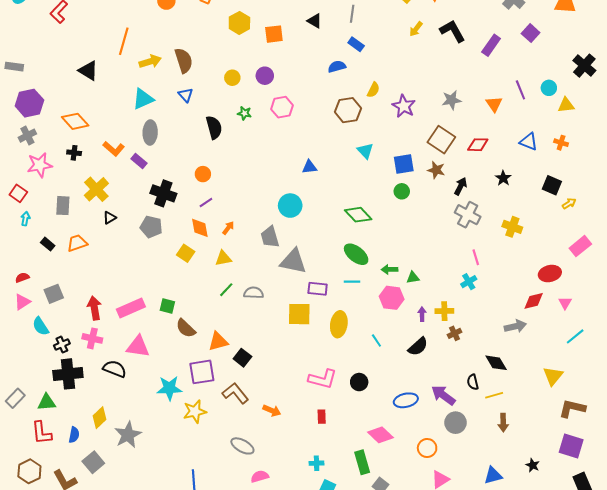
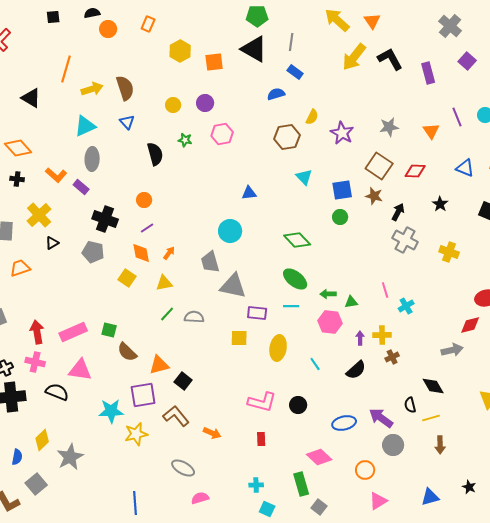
black triangle: (314, 21) -> (254, 49), size x1.8
yellow arrow: (416, 29) -> (354, 57), size x1.8
purple rectangle: (491, 45) -> (428, 73), turned -50
pink line: (476, 257) -> (385, 290), moved
yellow square: (299, 314) -> (239, 338), size x0.7

